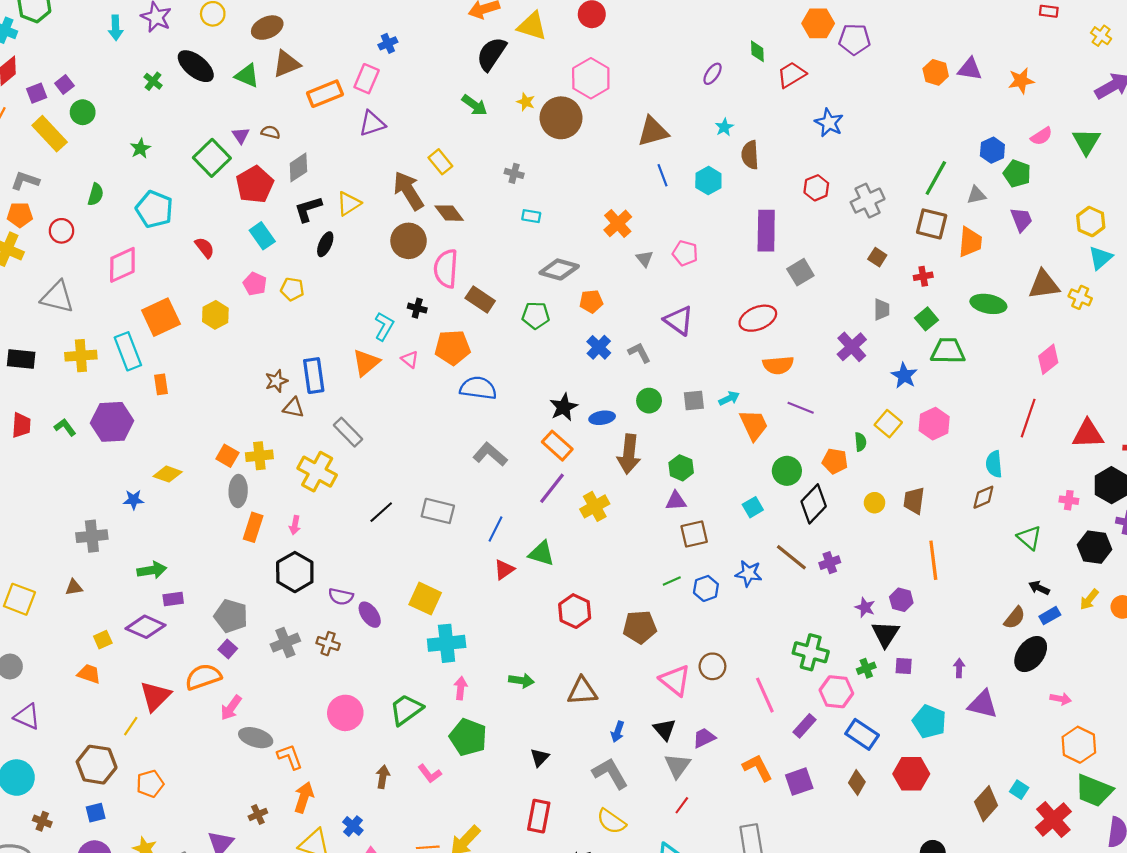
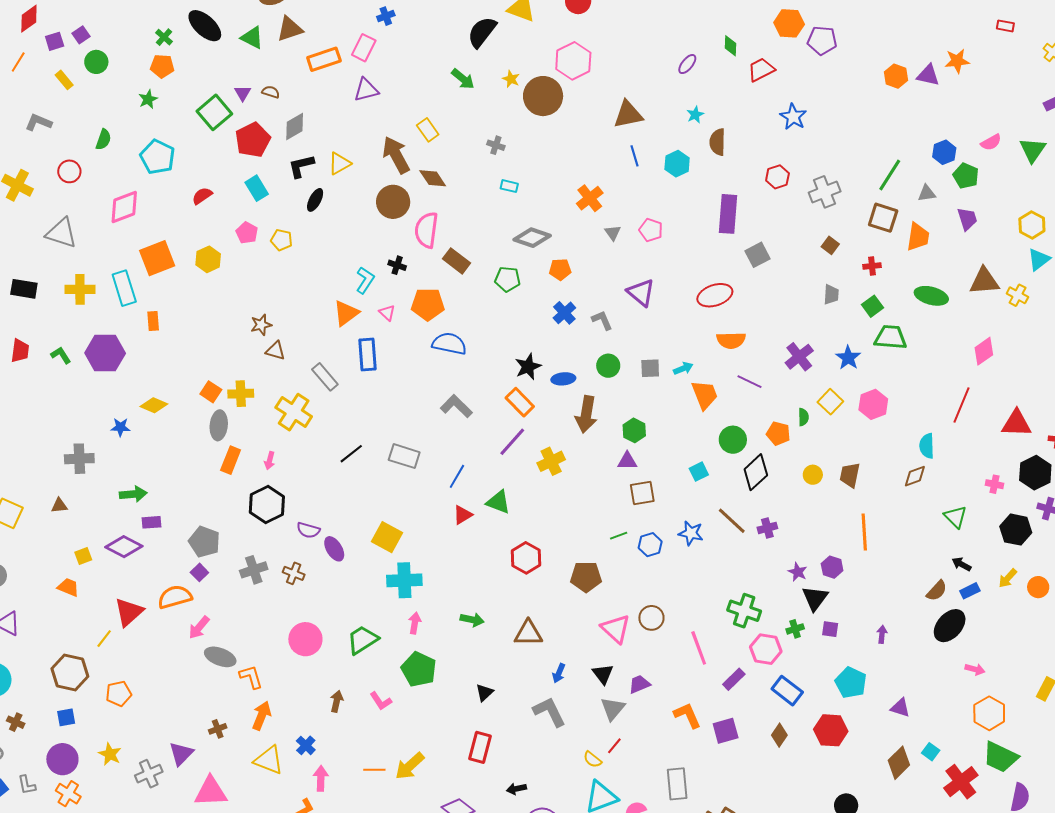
orange star: (1021, 81) -> (957, 61), moved
yellow rectangle: (50, 134) -> (64, 80), size x0.6
orange pentagon: (20, 215) -> (162, 66), moved
red semicircle: (205, 248) -> (202, 196), turned -90
purple cross: (852, 347) -> (799, 357), moved
blue rectangle: (314, 376) -> (367, 355), moved
purple triangle: (983, 704) -> (900, 708), moved, size x0.7
yellow semicircle: (611, 821) -> (592, 759), moved, size x0.7

